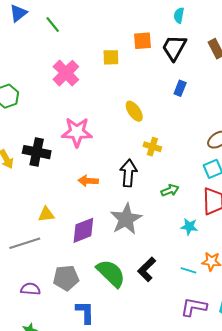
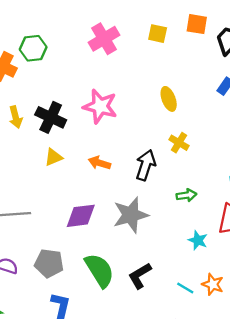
yellow triangle: (46, 214) -> (53, 157), moved, turned -30

